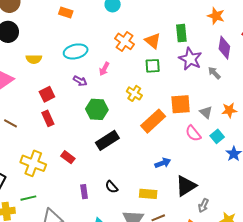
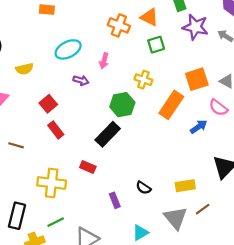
green hexagon: (97, 109) -> (122, 105), moved
black rectangle: (107, 140) -> (108, 134), moved
blue arrow: (163, 163) -> (199, 127), moved

